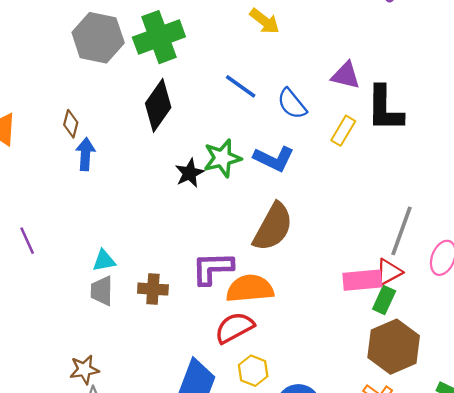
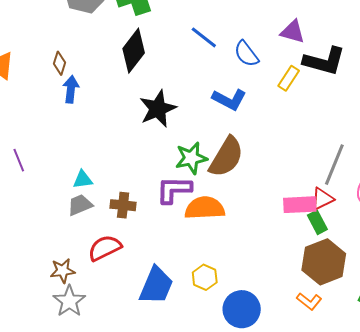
black L-shape: (385, 109) -> (324, 61), turned -78
green star: (222, 158) -> (191, 158), moved
black star: (190, 173) -> (158, 109), size x1.5
gray trapezoid: (102, 291) -> (80, 205), turned 64
green rectangle: (384, 300) -> (317, 222), turned -55
red semicircle: (234, 328) -> (105, 248), moved

